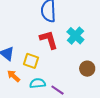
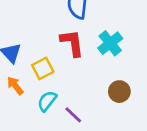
yellow square: (31, 61) -> (43, 68), turned 35
cyan semicircle: (38, 83) -> (47, 101), turned -56

